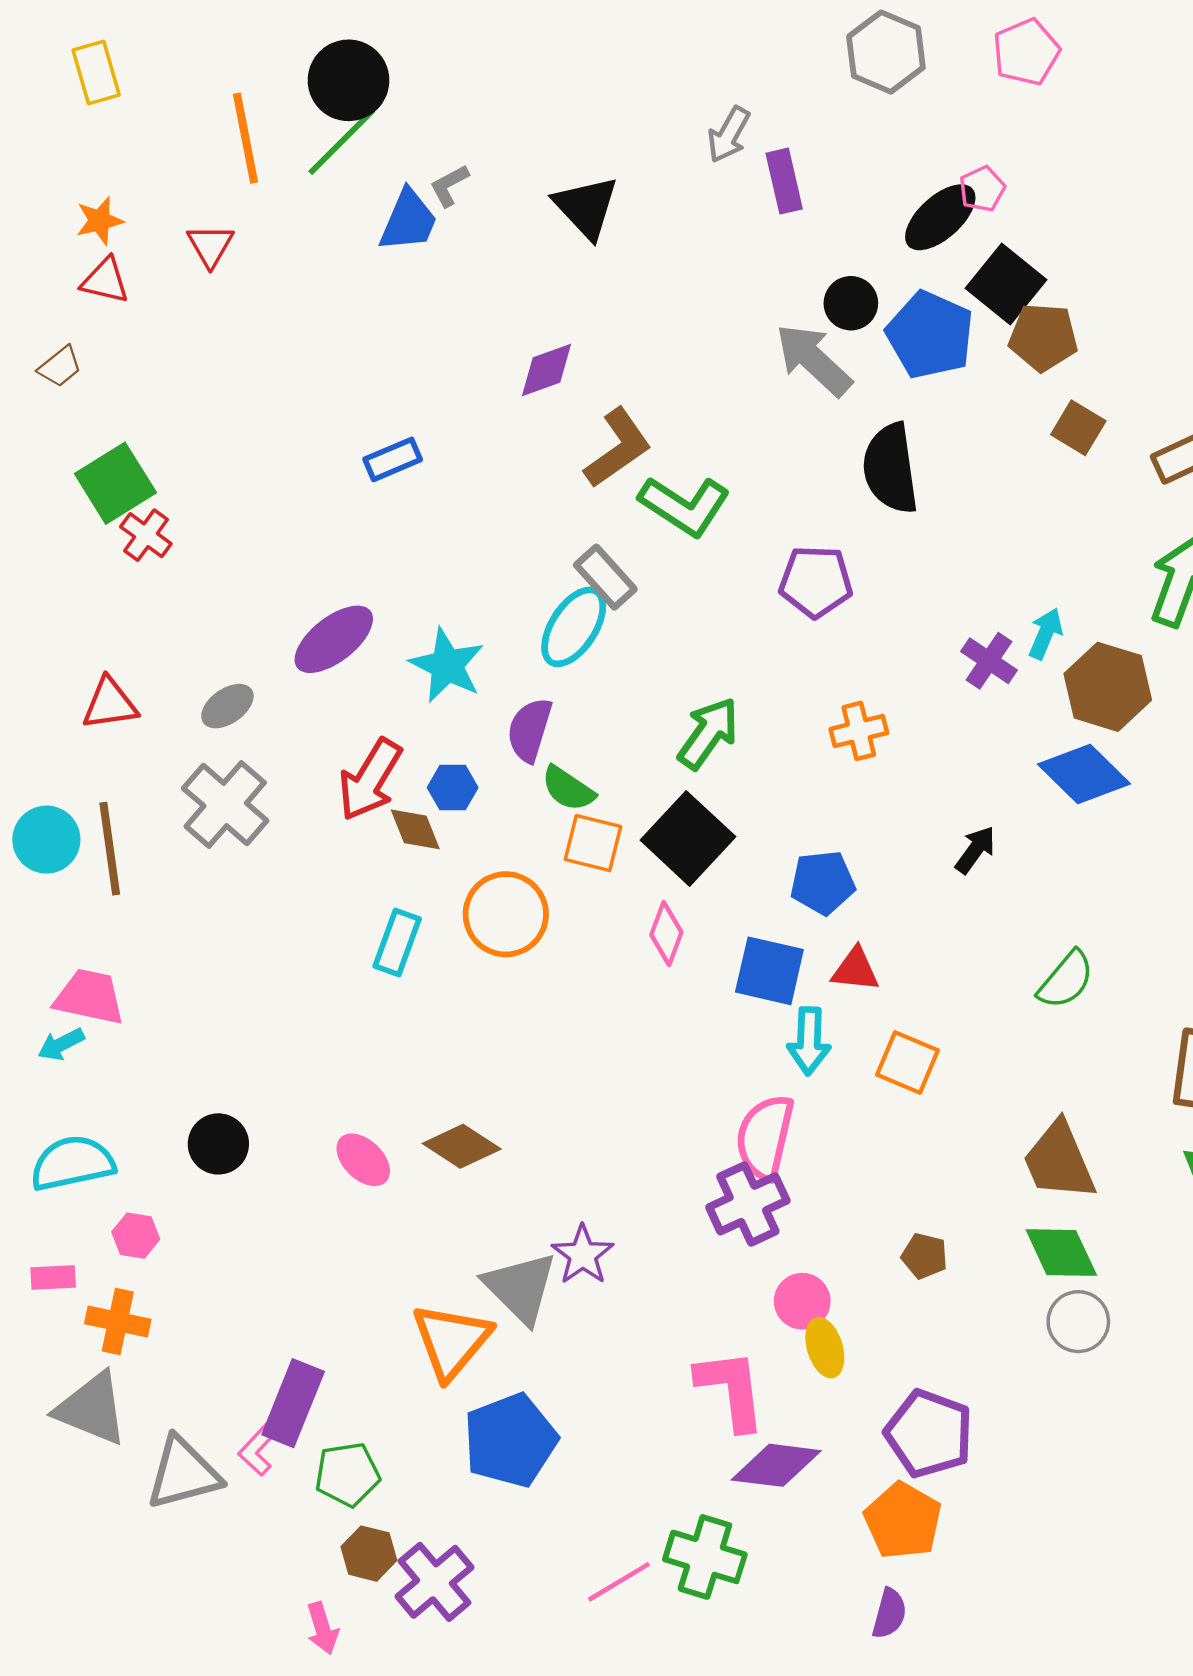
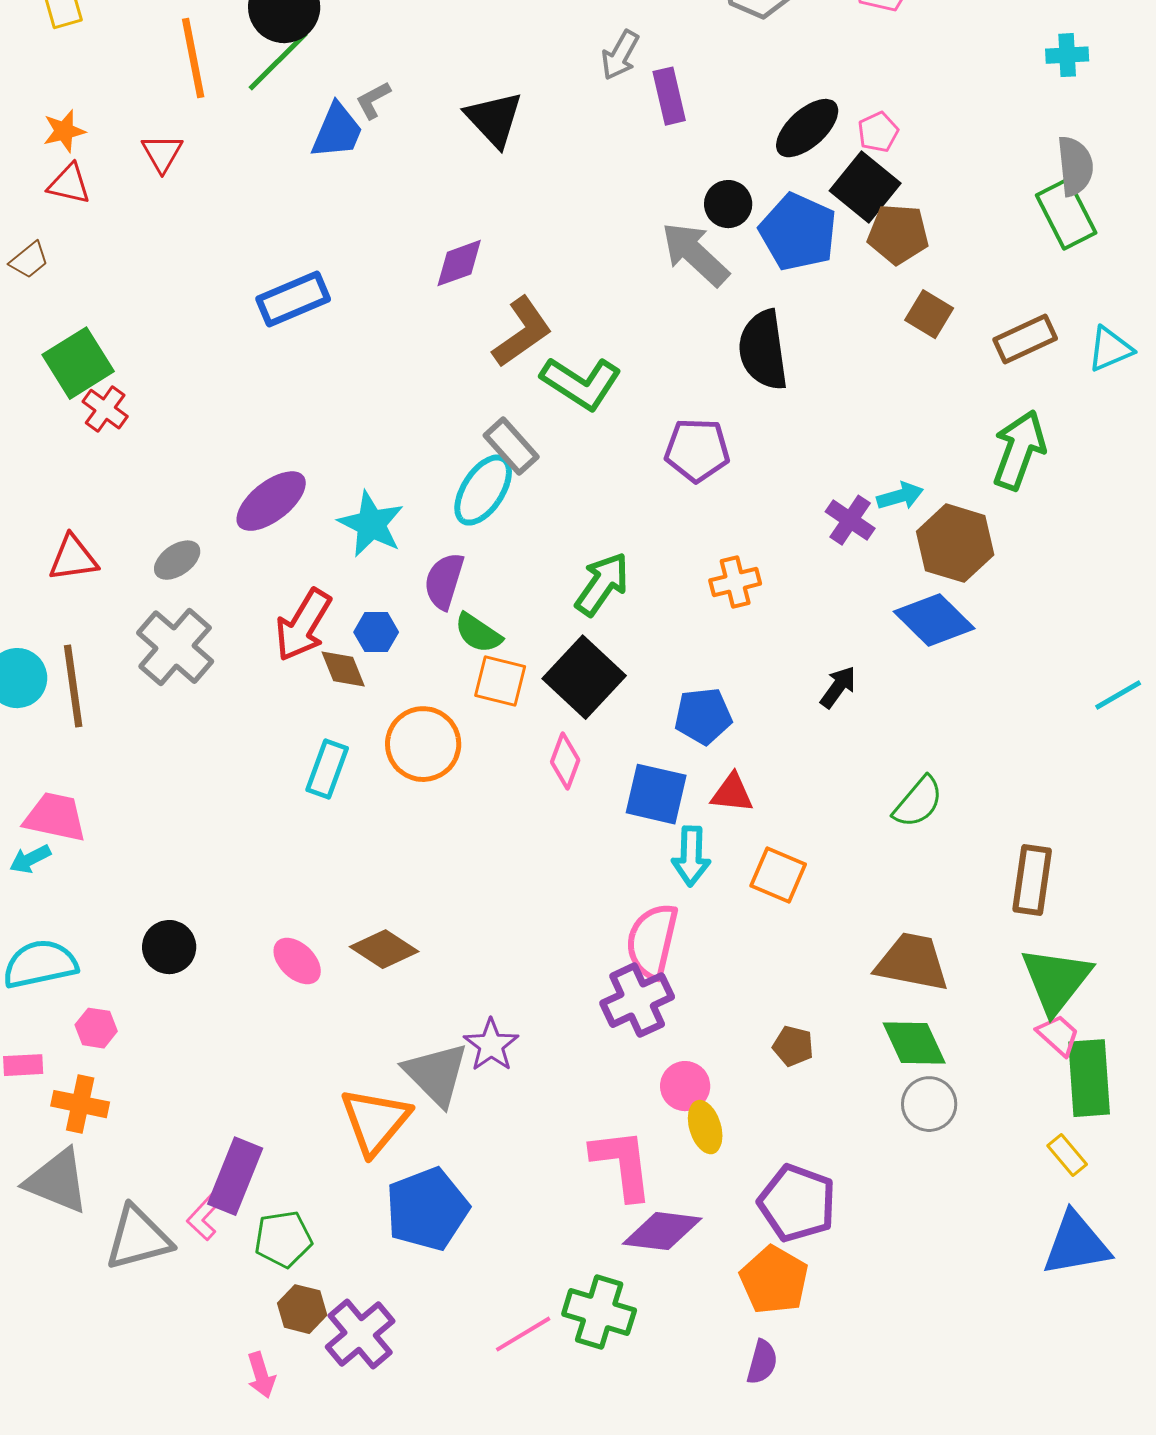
pink pentagon: (982, 189) -> (878, 132), moved
blue rectangle: (393, 459) -> (293, 299), moved, size x1.4
cyan arrow: (1046, 634) -> (900, 496), turned 51
brown trapezoid: (1059, 1161) -> (912, 962), turned 124

